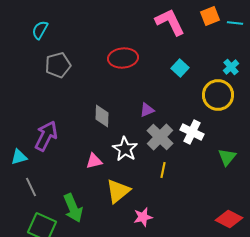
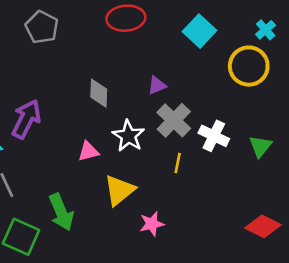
gray pentagon: (58, 65) -> (42, 27), turned -30
cyan square: (180, 68) -> (200, 31), size x1.4
white cross: (192, 132) -> (214, 136), moved

